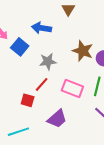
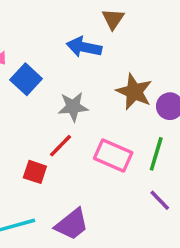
blue arrow: (41, 28) -> (84, 47), moved
purple trapezoid: (57, 119) -> (72, 224), moved

